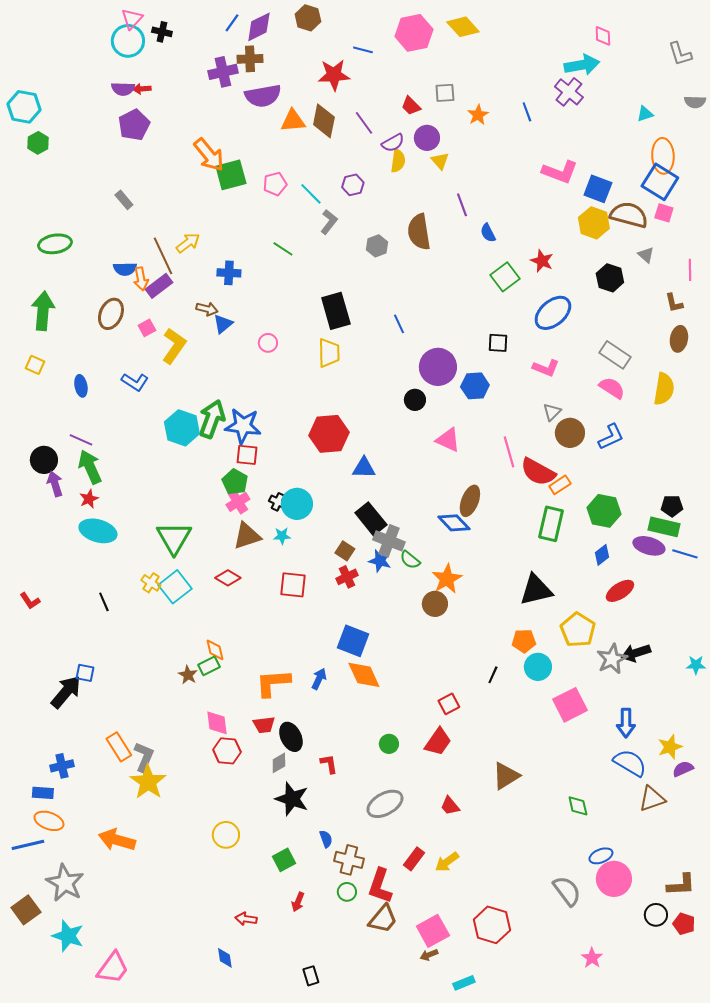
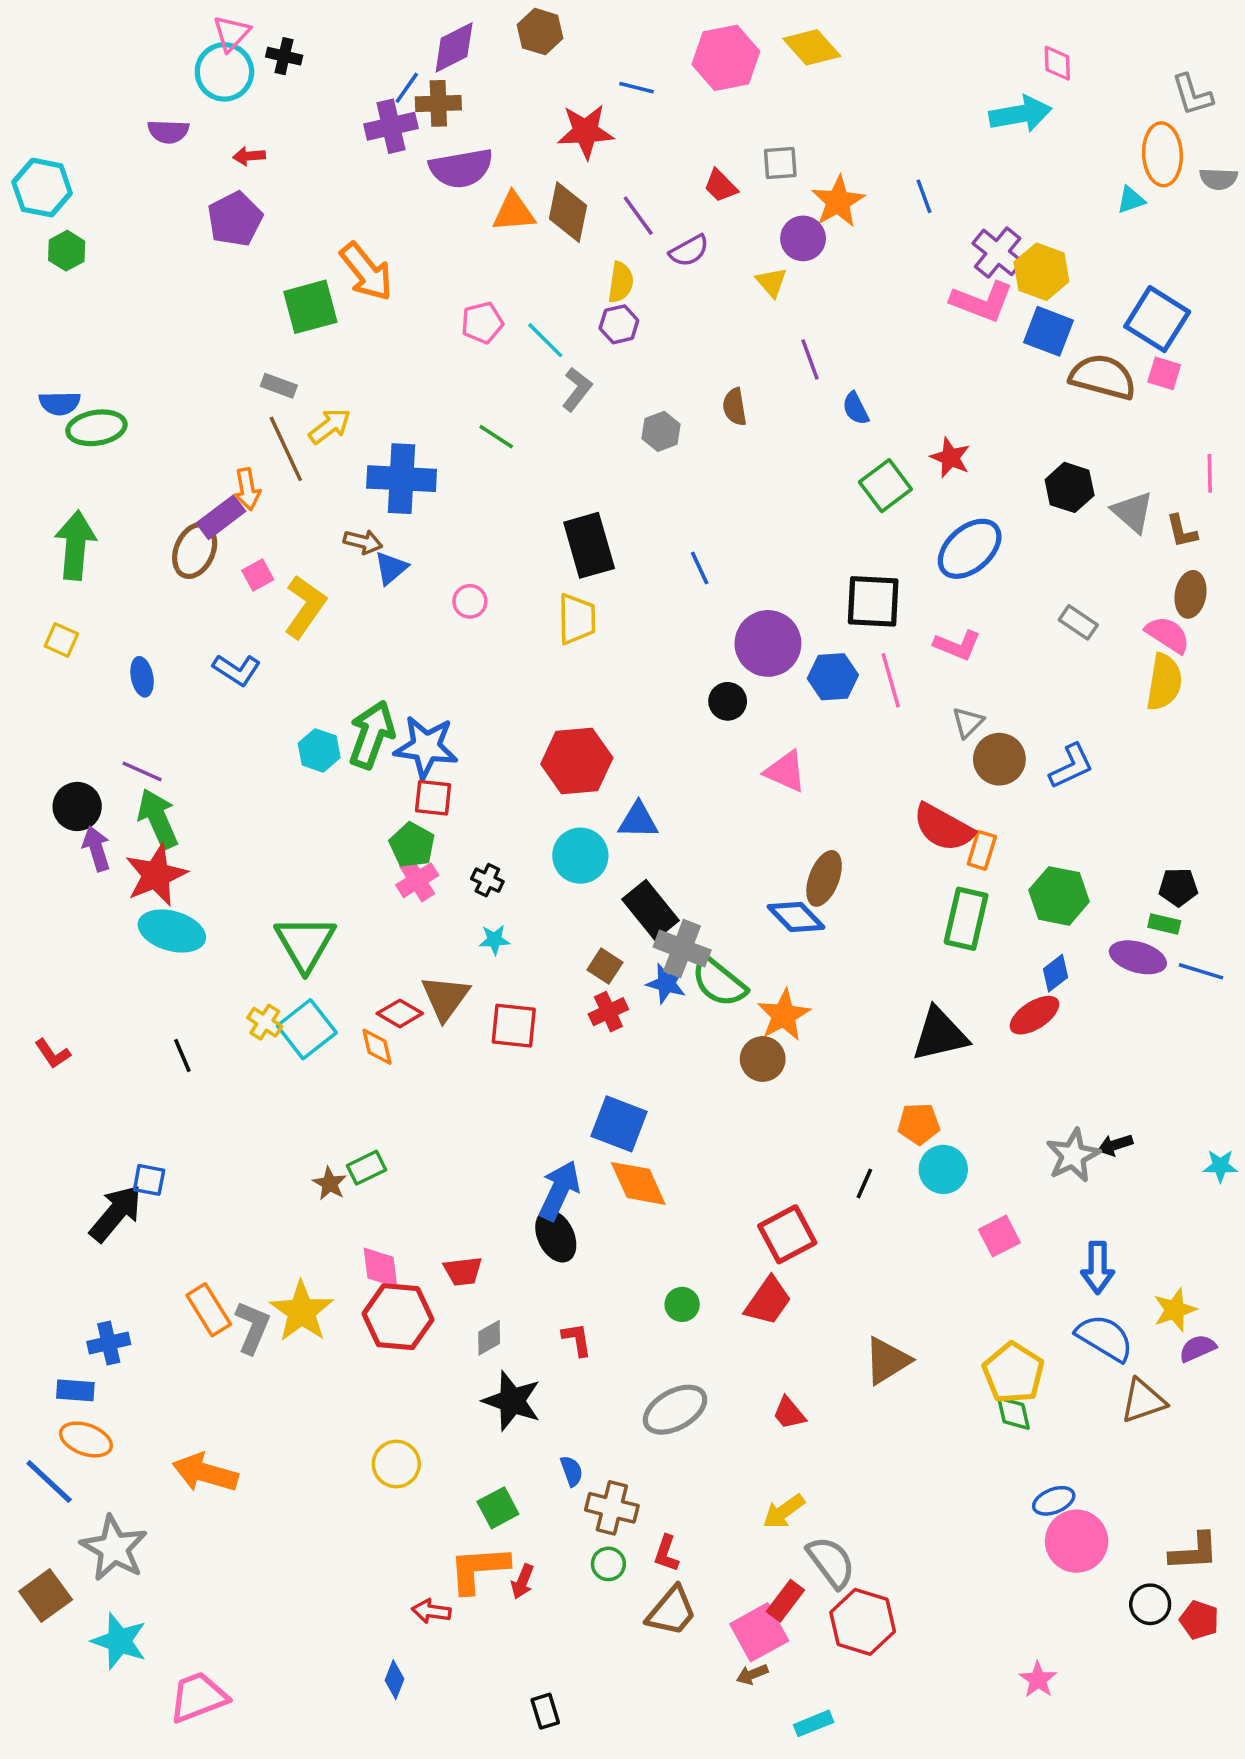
blue line: (232, 23) -> (407, 88), moved
purple semicircle: (123, 89) -> (168, 131), moved
purple cross: (569, 92) -> (998, 252), moved
orange star: (478, 115) -> (838, 202), size x1.4
purple circle: (427, 138) -> (803, 238), moved
orange ellipse: (663, 156) -> (1162, 154), moved
yellow semicircle: (398, 161) -> (621, 282), moved
green square: (231, 175) -> (310, 307), moved
gray rectangle: (124, 200) -> (279, 386), moved, turned -30
yellow hexagon: (594, 223) -> (1041, 272), moved
brown semicircle: (419, 232) -> (735, 407), size x0.6
gray triangle: (646, 255) -> (1133, 512), moved, size x1.5
blue semicircle: (125, 269) -> (60, 403), moved
blue cross: (229, 273) -> (402, 479), size x1.6
purple rectangle: (159, 286) -> (221, 517), moved
black square: (498, 343) -> (873, 601), size x1.6
gray rectangle: (615, 355) -> (1078, 622), size x0.7
pink semicircle: (612, 388) -> (1168, 635), moved
cyan hexagon: (182, 428) -> (319, 750), size x0.7
pink line: (509, 452) -> (891, 680), moved
orange rectangle: (560, 485) -> (982, 850), turned -40
red star: (89, 499) -> (156, 875), size x1.8
cyan circle: (297, 504) -> (580, 856), moved
green rectangle: (664, 527) -> (1164, 924), size x0.6
brown triangle: (247, 536) -> (445, 998), moved, turned -36
green semicircle: (410, 560) -> (719, 982), size x1.6
red ellipse: (620, 591) -> (1034, 1015), moved
yellow pentagon: (578, 630) -> (1013, 1373), moved
orange diamond: (215, 650) -> (377, 1047), moved
black arrow: (636, 653) -> (1115, 1145), size x0.7
blue arrow: (319, 679) -> (559, 1190), size x1.6
orange L-shape: (273, 683) -> (479, 1569), moved
red square: (449, 704) -> (787, 1234), size x1.5
pink square: (570, 705) -> (999, 1236), size x0.7
black ellipse: (291, 737) -> (556, 1236), moved
red hexagon: (227, 751) -> (398, 1317), size x1.4
yellow star: (148, 782) -> (302, 1311), moved
blue line: (28, 845) -> (49, 1482), turned 56
red rectangle: (414, 859) -> (785, 1601), moved
red L-shape: (380, 886) -> (666, 1553), size x0.6
gray semicircle: (567, 891) -> (831, 1562), moved
blue diamond: (225, 958) -> (395, 1680), turned 30
pink trapezoid: (113, 968) -> (198, 1697), turned -147

